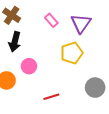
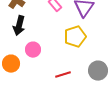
red line: (51, 97) -> (63, 75), moved

